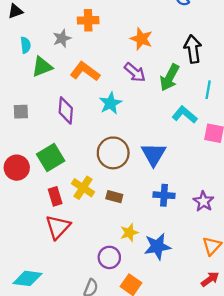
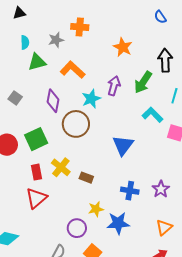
purple arrow: (135, 72) -> (114, 86), moved, turned -120
gray square: (21, 112) -> (15, 98), turned 32
brown circle: (113, 153) -> (76, 124), moved
blue cross: (164, 195) -> (130, 191), moved

